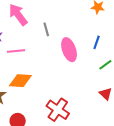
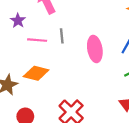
gray line: (46, 29) -> (62, 36), moved

